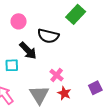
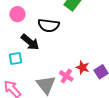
pink cross: (57, 75) -> (66, 76), moved
red star: (64, 93) -> (83, 67), moved

